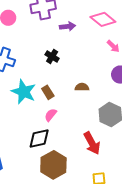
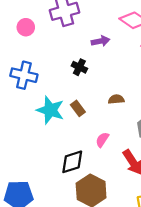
purple arrow: (68, 26) -> (100, 41), moved
pink semicircle: (51, 115) -> (102, 140), moved

